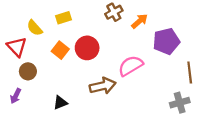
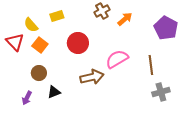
purple pentagon: (166, 41) -> (166, 28), moved, turned -30
orange square: (60, 50) -> (40, 45), moved
brown circle: (28, 71) -> (39, 73), moved
brown line: (190, 72) -> (151, 65), moved
purple arrow: (16, 96) -> (27, 98), moved

